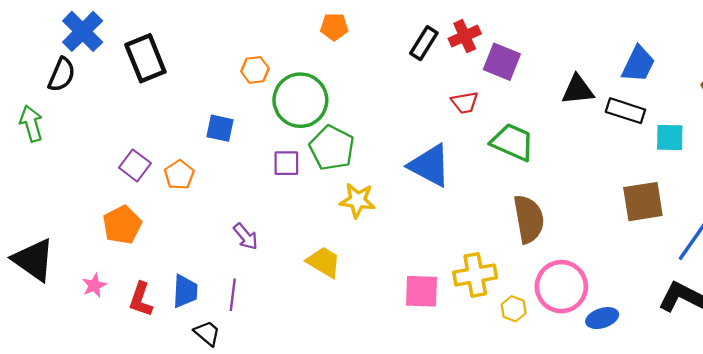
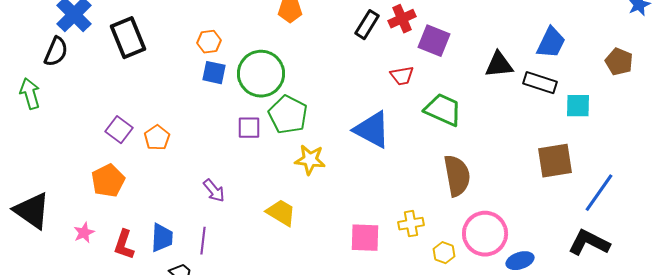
orange hexagon: (255, 70) -> (209, 42), moved
blue square: (220, 128) -> (214, 73), moved
yellow cross: (475, 275) -> (411, 224), size x0.7

